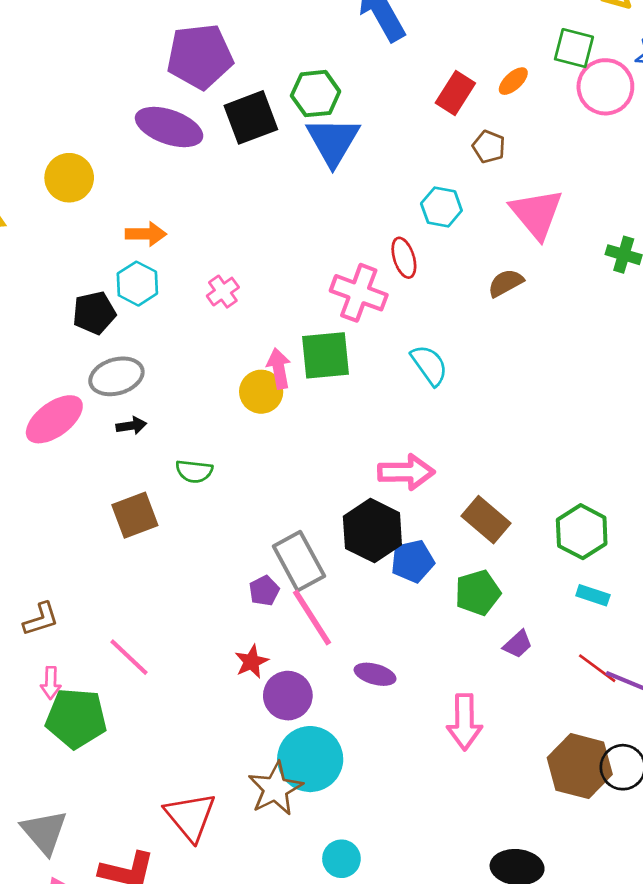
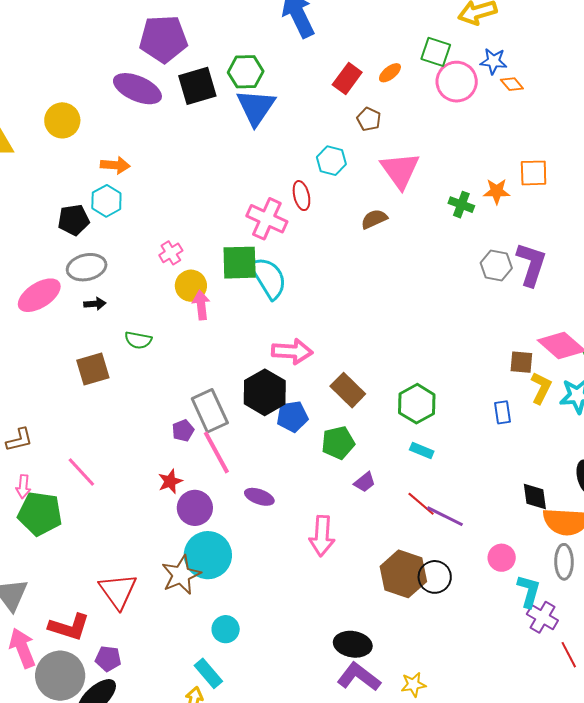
pink cross: (223, 292) -> (171, 253), moved
cyan semicircle: (429, 365) -> (269, 278), moved, size x1.4
pink arrow: (279, 369) -> (201, 305), moved

